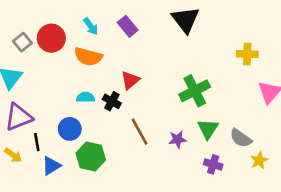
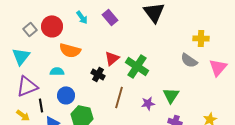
orange semicircle: (88, 57) -> (70, 50), moved
green cross: (195, 91) -> (137, 66), moved, turned -30
cyan semicircle: (86, 97) -> (57, 71), moved
brown line: (139, 132) -> (119, 97), turned 45
gray semicircle: (241, 138) -> (189, 60), moved

